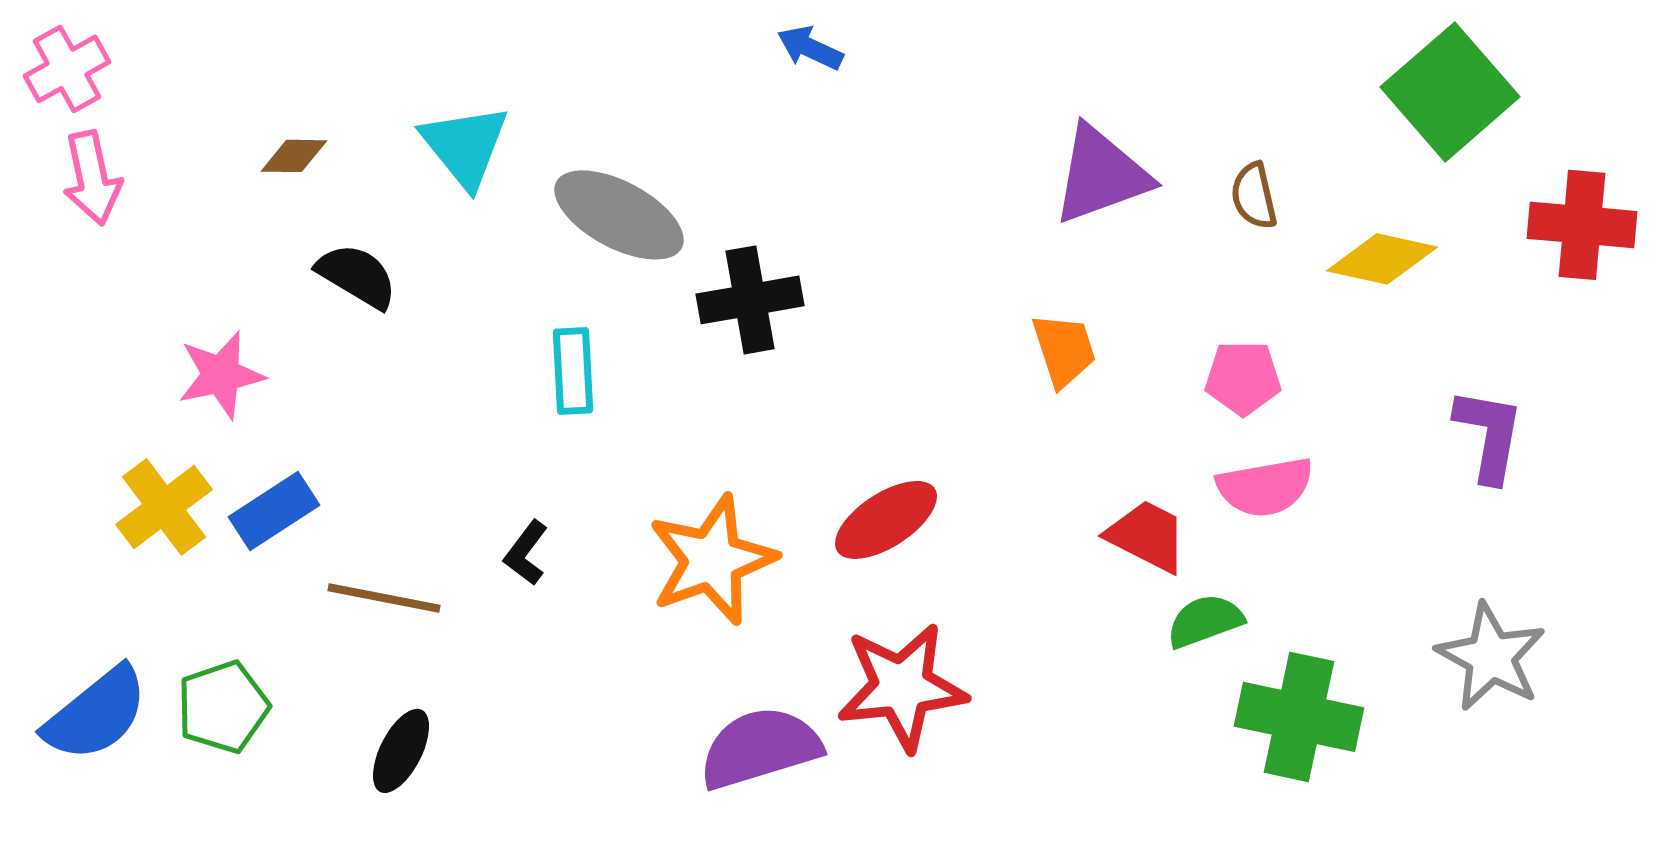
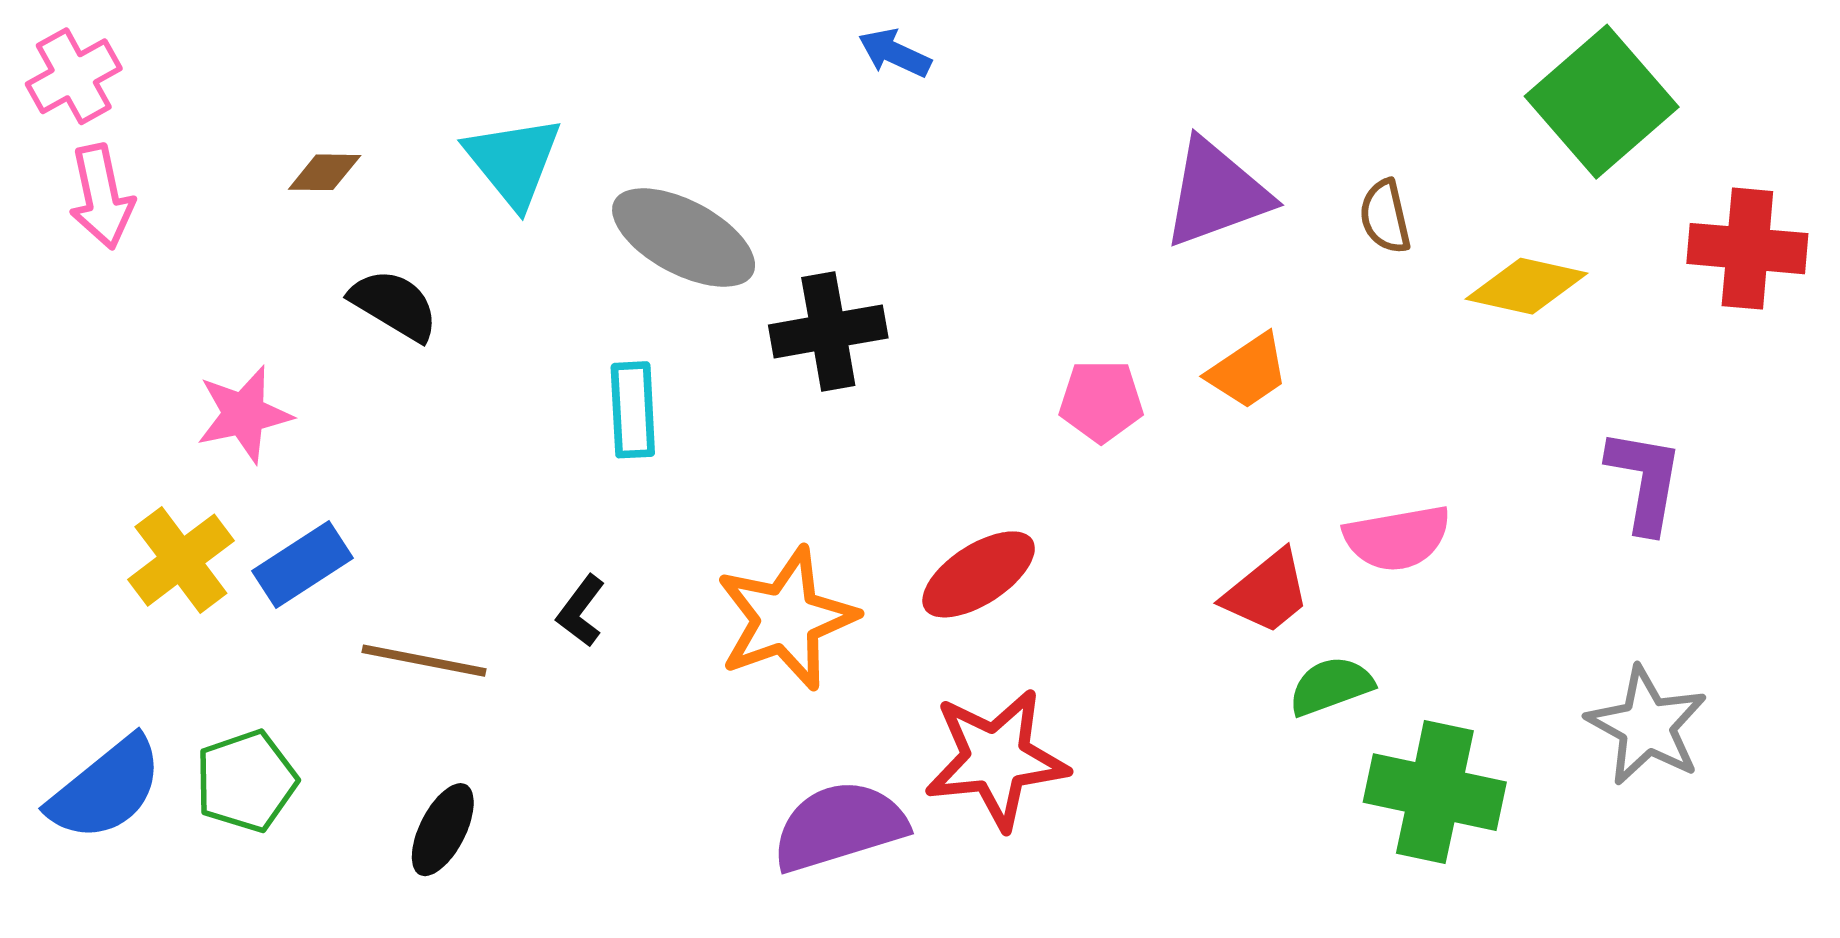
orange trapezoid: (1064, 350) -> (1248, 371), moved, turned 74
pink pentagon: (1243, 378) -> (1101, 401), moved
red trapezoid: (1147, 536) -> (1267, 592), turned 114

